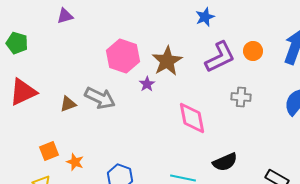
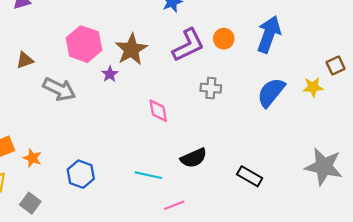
brown triangle: (68, 104) -> (25, 60), moved
pink diamond: (192, 118) -> (158, 111), size x0.7

